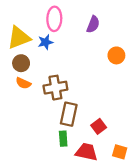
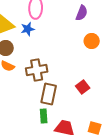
purple semicircle: (93, 24) -> (82, 13), moved
red square: (99, 126) -> (83, 87), moved

